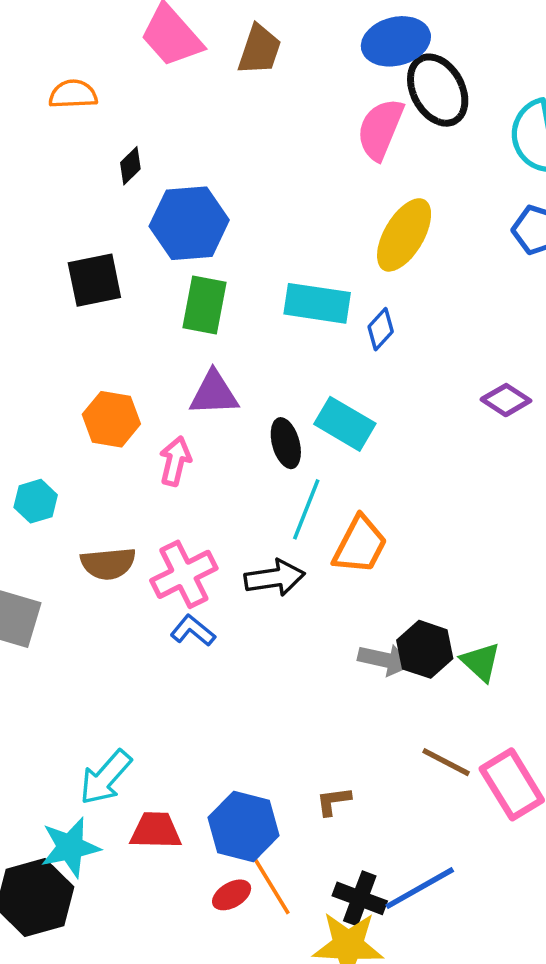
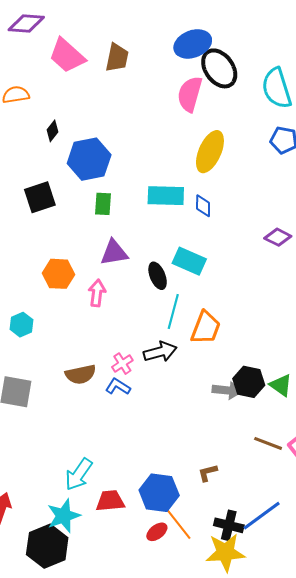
green rectangle: (204, 305) -> (103, 204), size x0.7
blue diamond: (381, 329) -> (203, 206), turned -35
brown semicircle: (108, 564) -> (81, 374), moved
pink cross: (184, 574) -> (122, 364), moved, size x0.6

